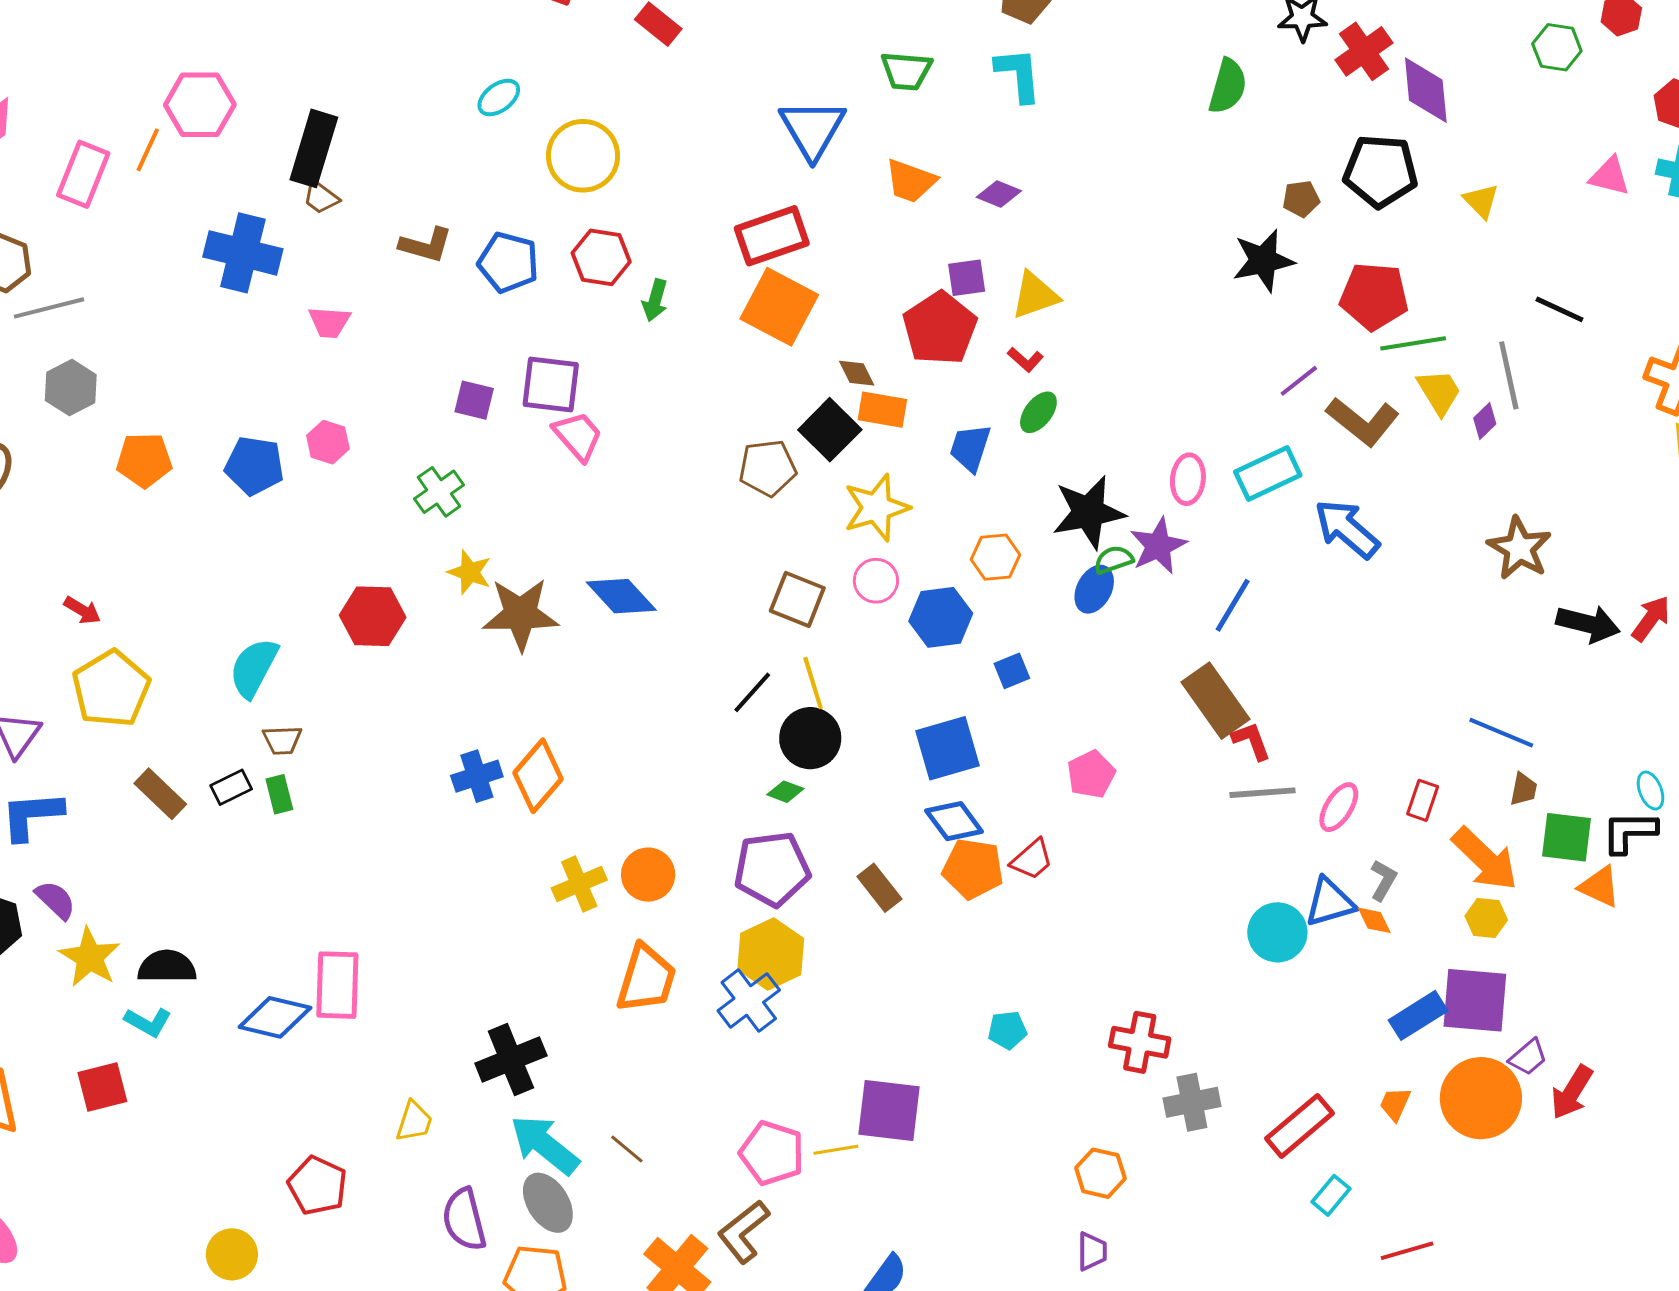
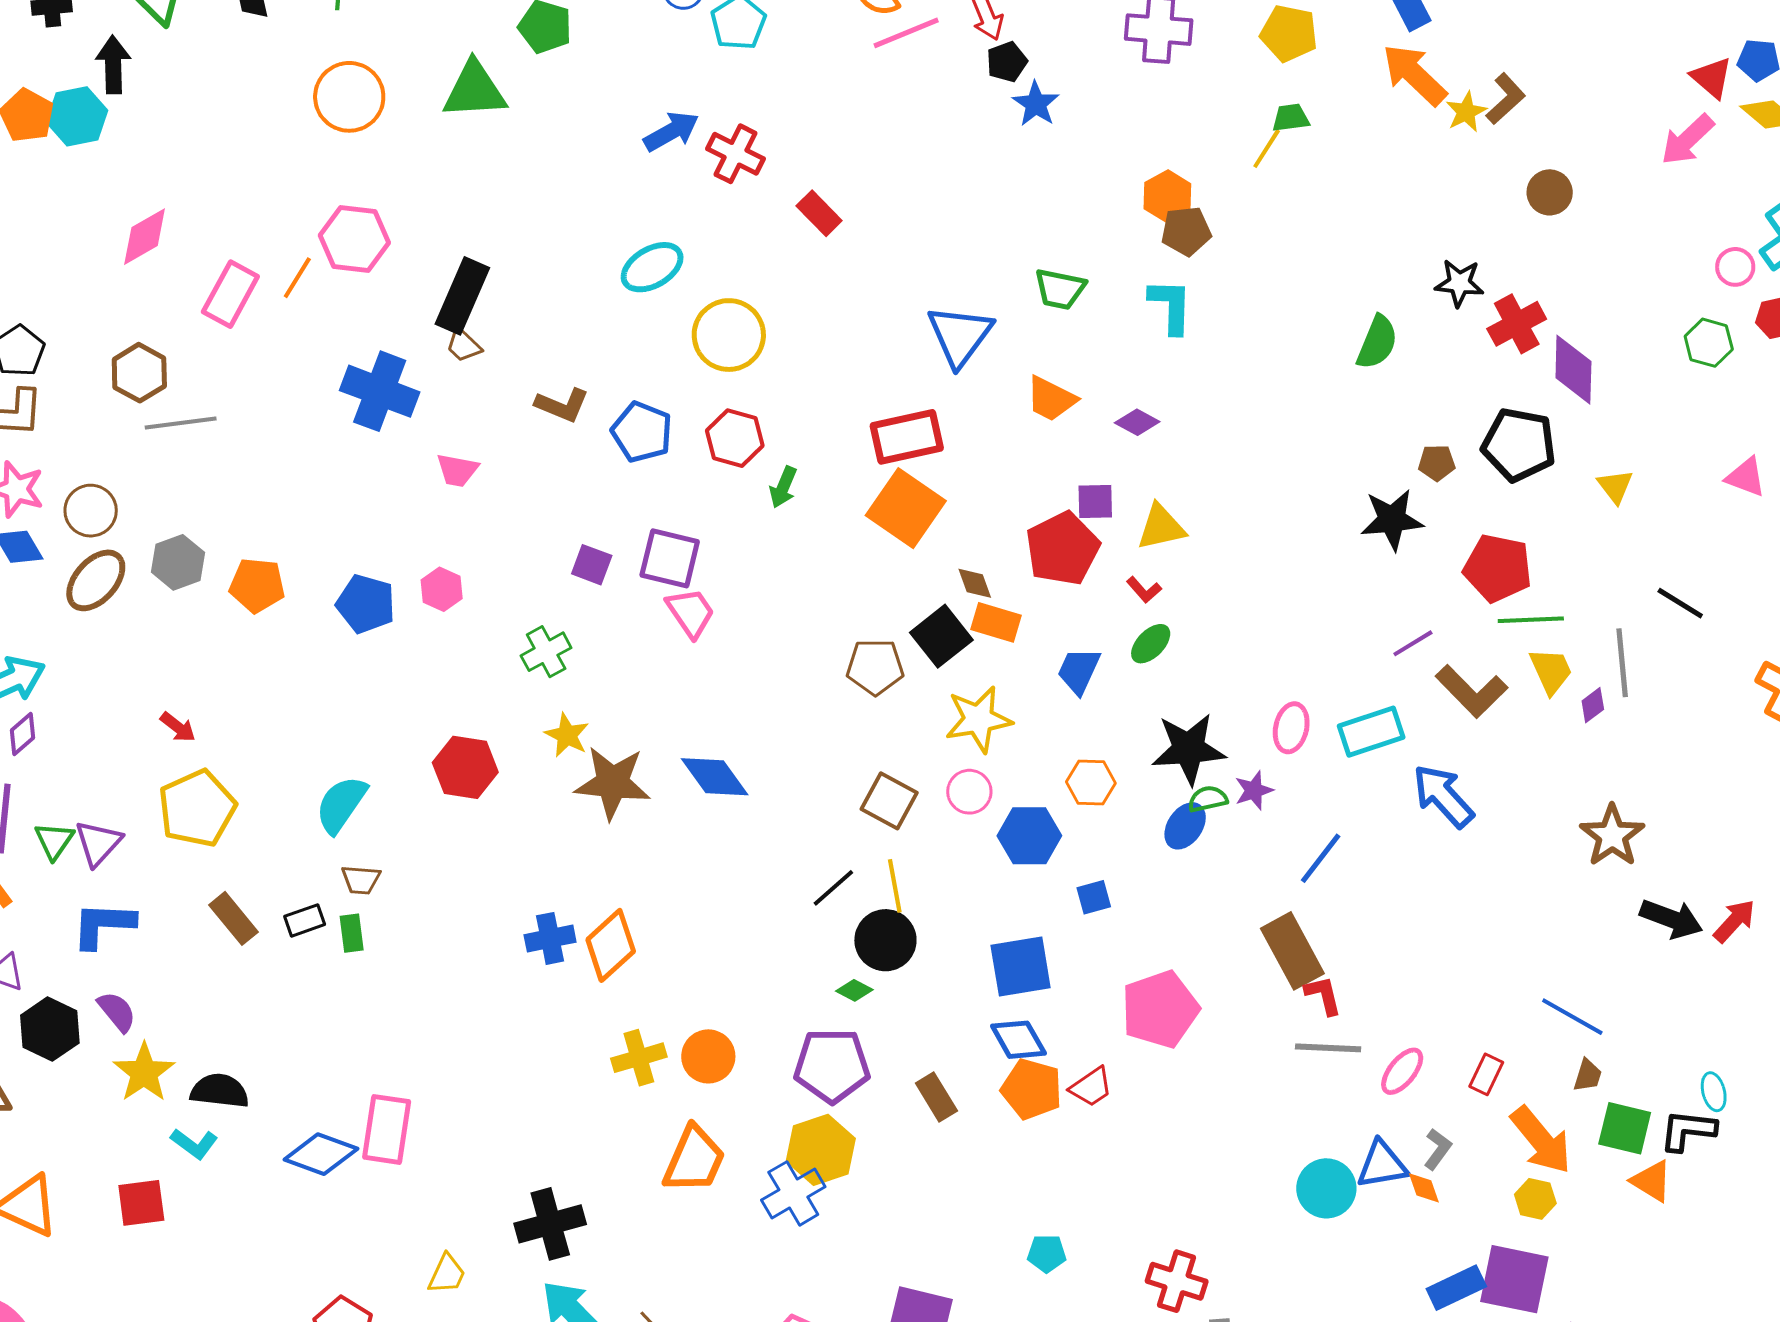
cyan ellipse: (499, 98) -> (652, 267), size x1.4
gray hexagon: (71, 388) -> (178, 562), moved
purple star: (1158, 546) -> (1254, 790), size x0.7
pink pentagon: (1091, 774) -> (1160, 1009), size x1.6

